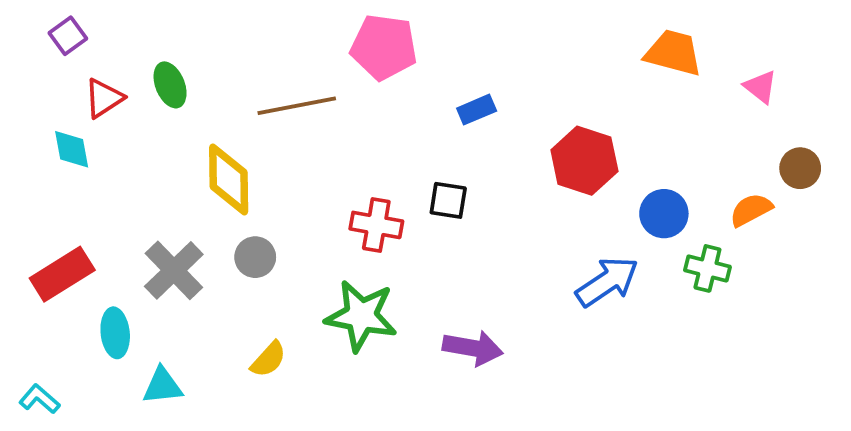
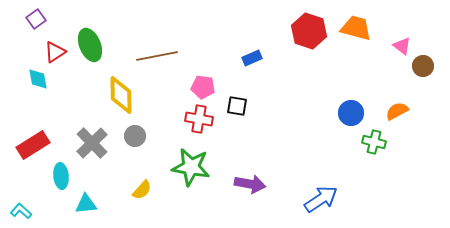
pink pentagon: (384, 47) -> (203, 87), moved, size x0.7
green ellipse: (170, 85) -> (90, 45), size x1.4
red hexagon: (584, 161) -> (309, 31), moved
brown circle: (800, 168) -> (423, 66), moved
blue arrow: (607, 282) -> (321, 199), moved

